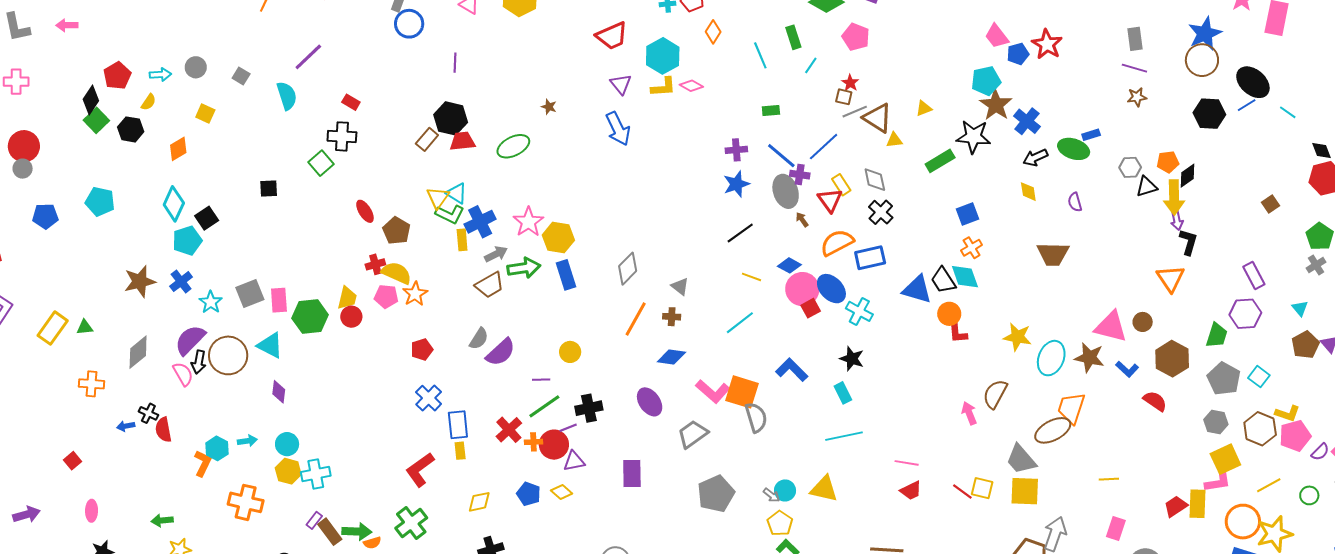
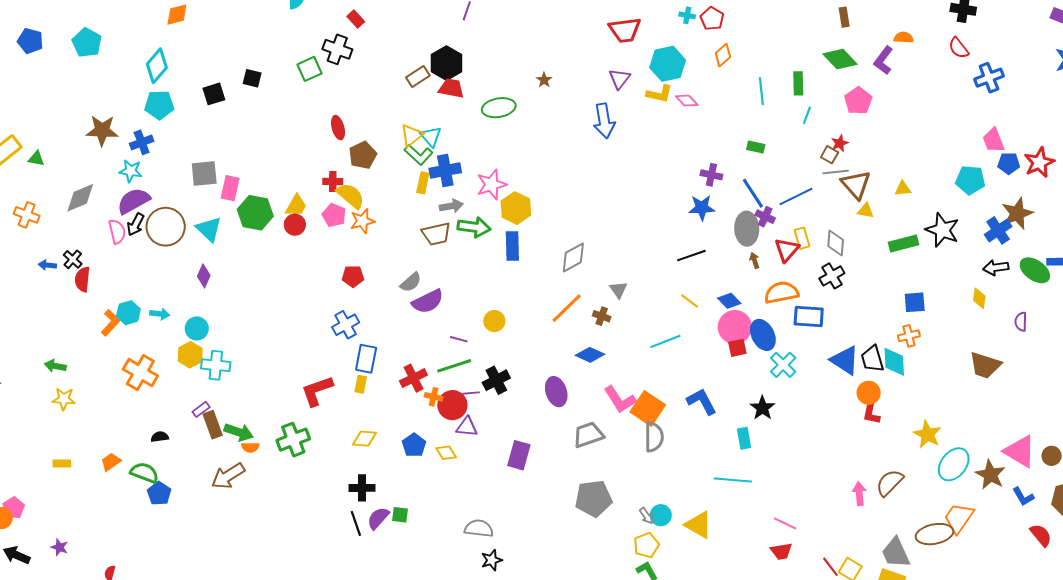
cyan line: (811, 65) -> (807, 115), turned -30
brown star: (996, 105) -> (1017, 213), moved
black square: (207, 218) -> (214, 94), moved
cyan star: (211, 302) -> (131, 171), moved, turned 30
black cross: (589, 408) -> (496, 380), turned -32

